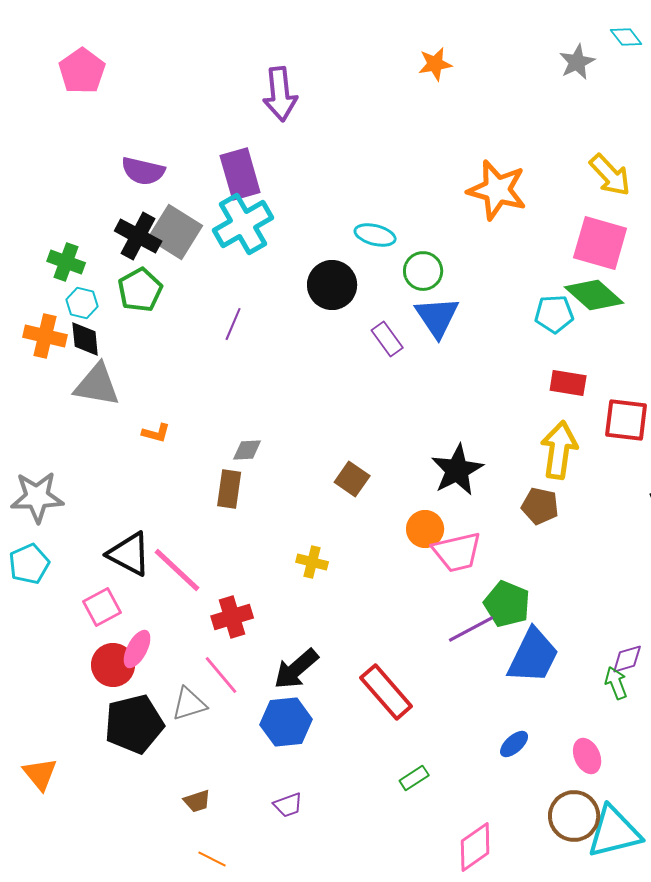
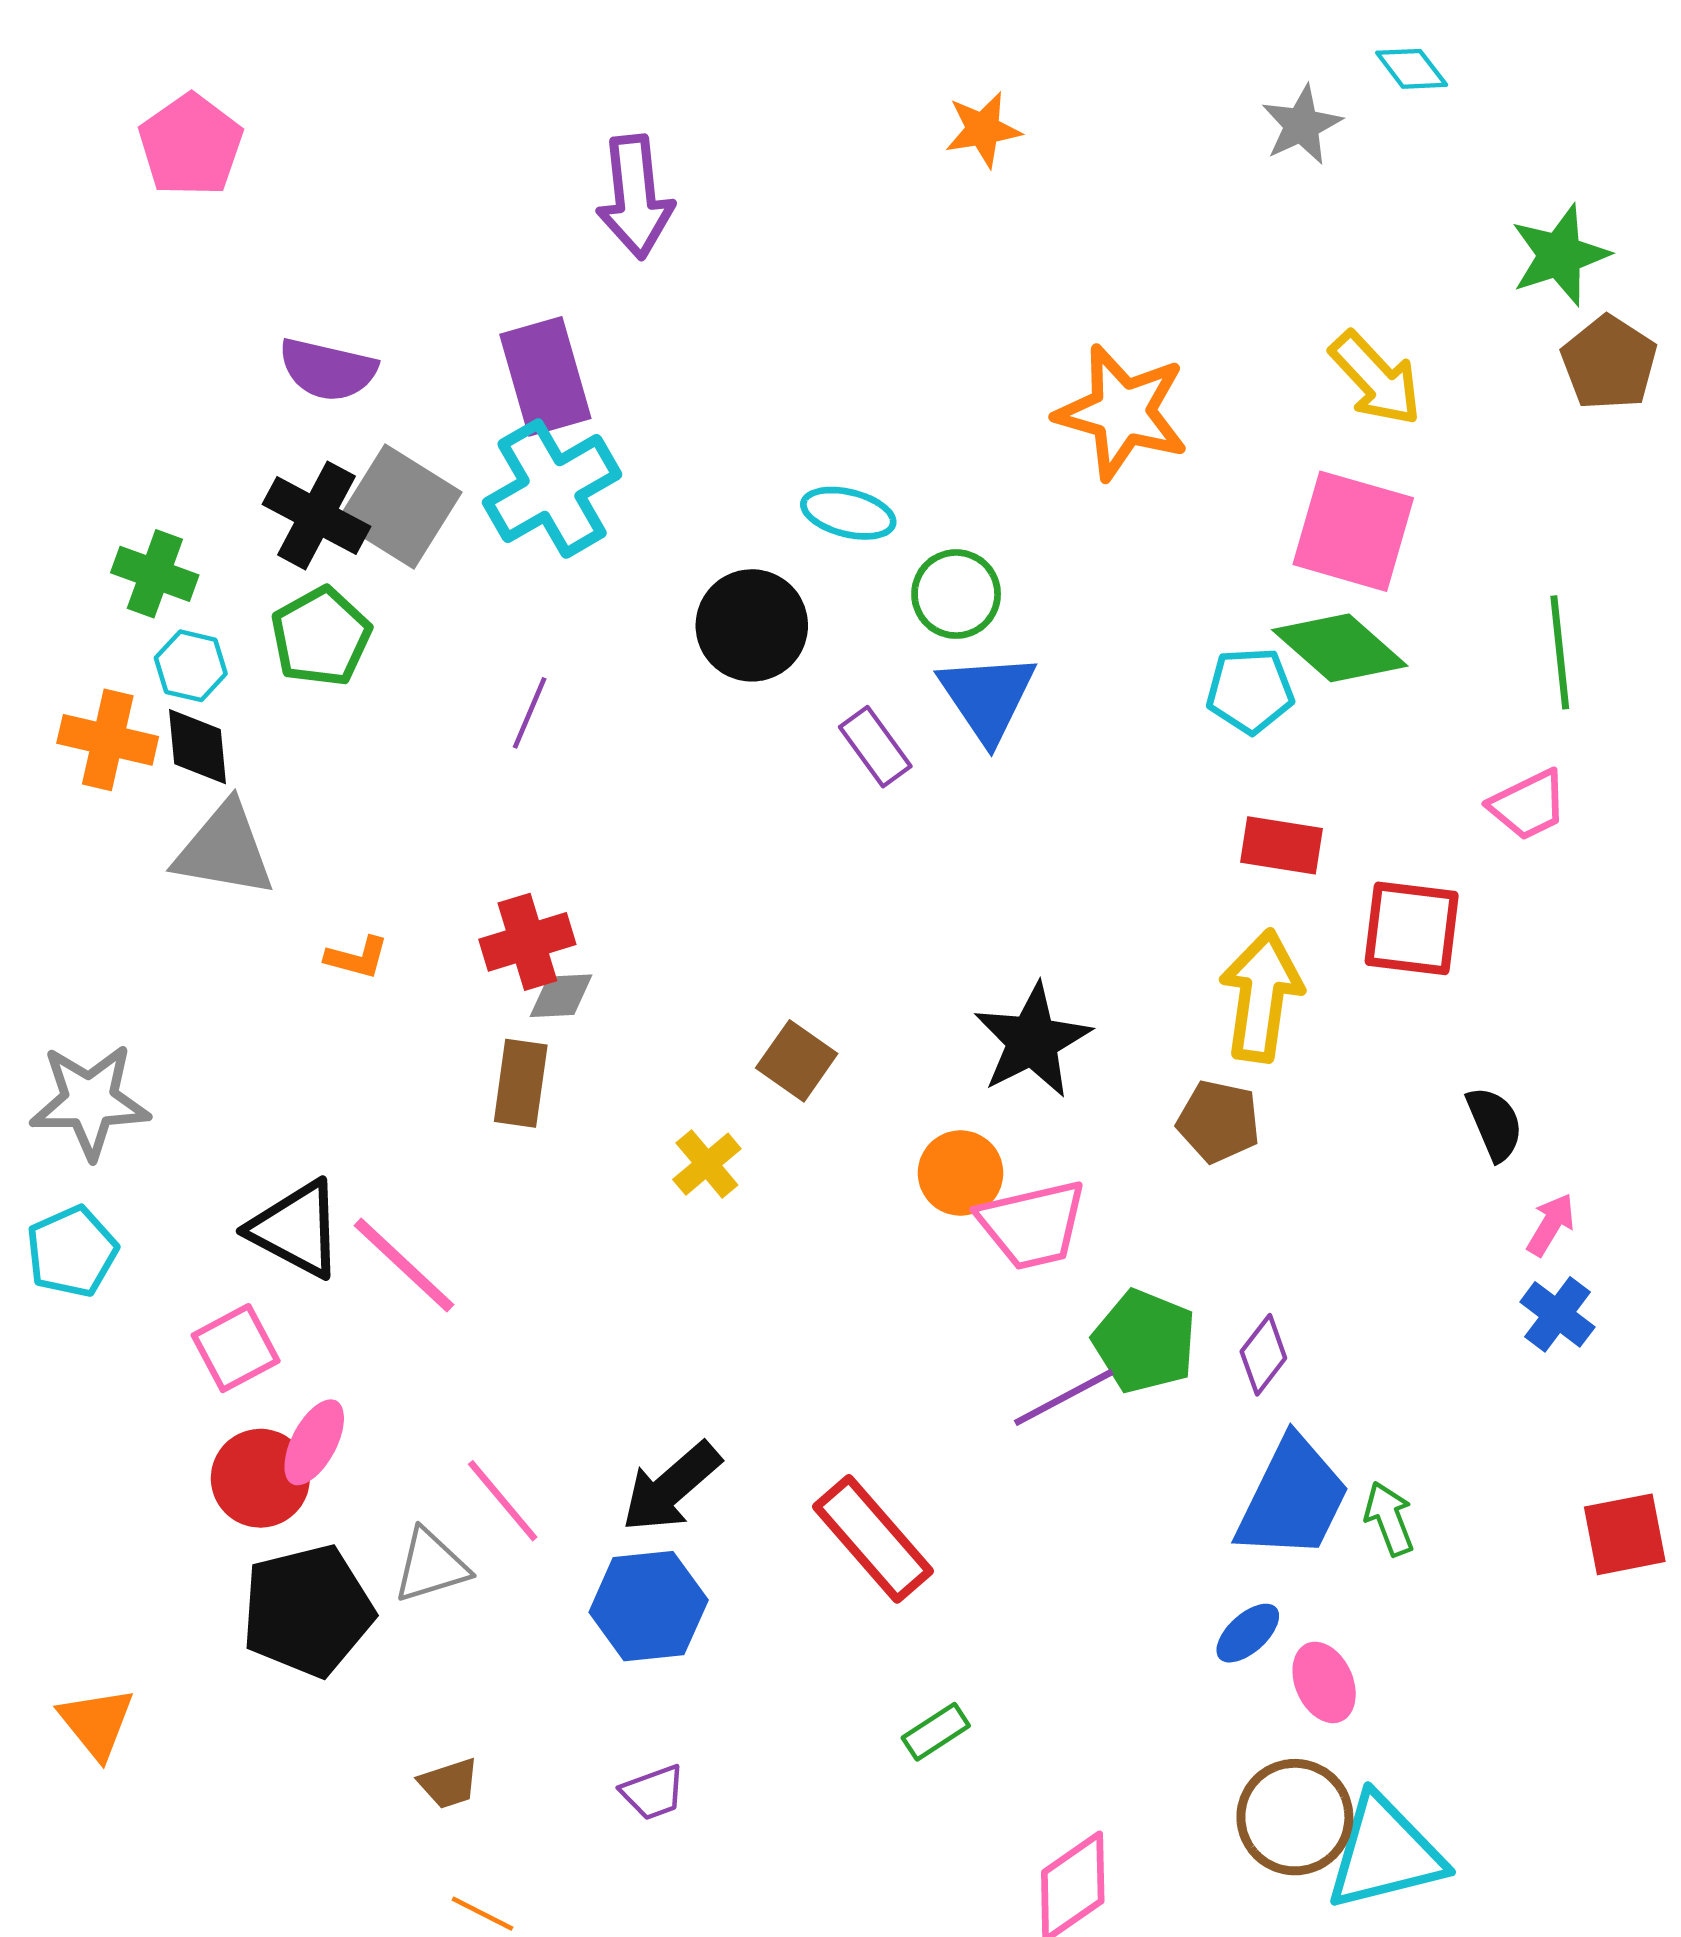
yellow cross: (312, 562) -> (707, 1164), moved, turned 36
red cross: (232, 617) -> (527, 942), moved
blue trapezoid: (533, 656) -> (1293, 1498), moved
purple diamond: (627, 659) -> (1263, 1355), moved, turned -36
blue ellipse: (514, 744) -> (1248, 1633), moved

